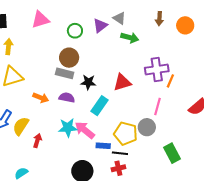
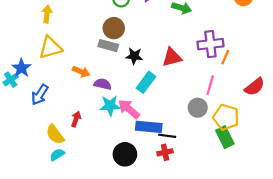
purple semicircle: (67, 98) -> (103, 84), moved
yellow semicircle: (21, 126) -> (55, 134), moved, turned -72
yellow pentagon: (126, 133) -> (226, 117), moved
blue rectangle: (103, 146) -> (149, 127), size x1.6

